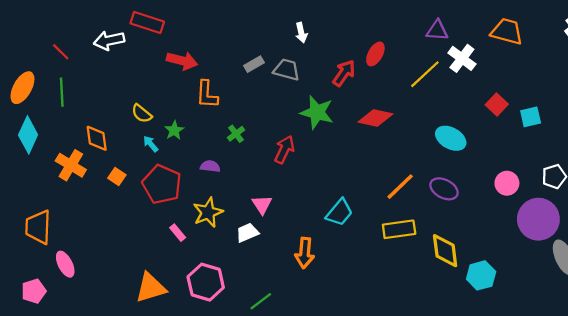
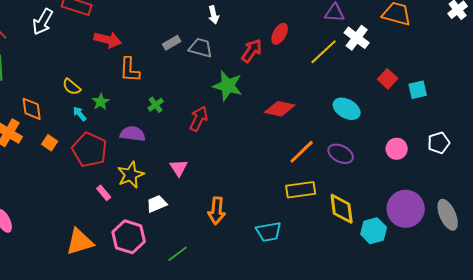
white arrow: (109, 40) -> (43, 22), turned -48
red diamond: (375, 118) -> (280, 109), moved
purple semicircle: (210, 166) -> (133, 134), size x1.4
cyan trapezoid: (339, 212) -> (269, 232), moved, turned 40
purple circle: (538, 219) -> (406, 209), moved
white trapezoid: (247, 233) -> (157, 204), moved

